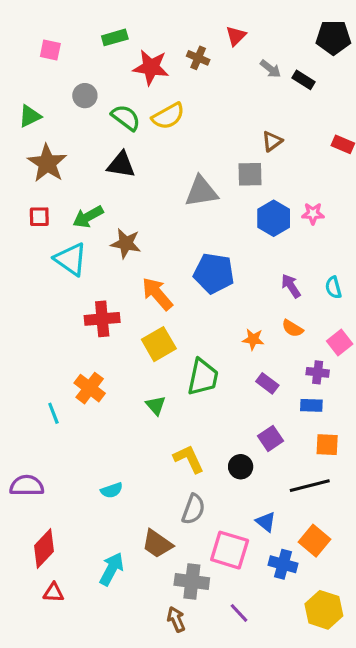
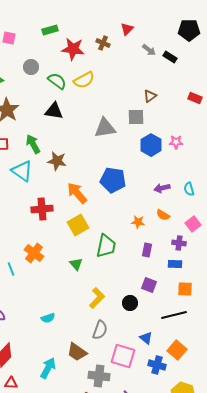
green arrow: (88, 217) -> (33, 144), turned 90
purple arrow: (291, 286) -> (162, 188), turned -70
purple rectangle: (267, 383) -> (147, 250), turned 64
purple square: (270, 438) -> (149, 285), turned -35
yellow L-shape: (189, 459) -> (97, 298), turned 70

